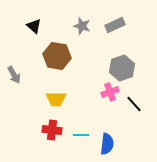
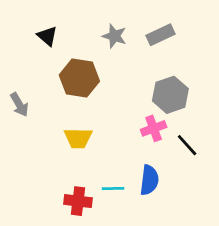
red cross: (52, 130) -> (78, 201), moved
blue semicircle: (107, 144) -> (149, 180), moved

